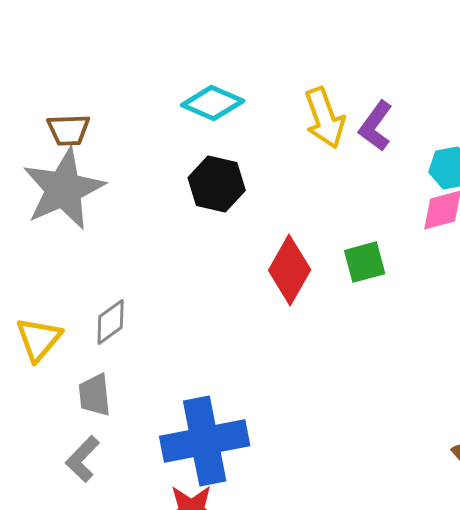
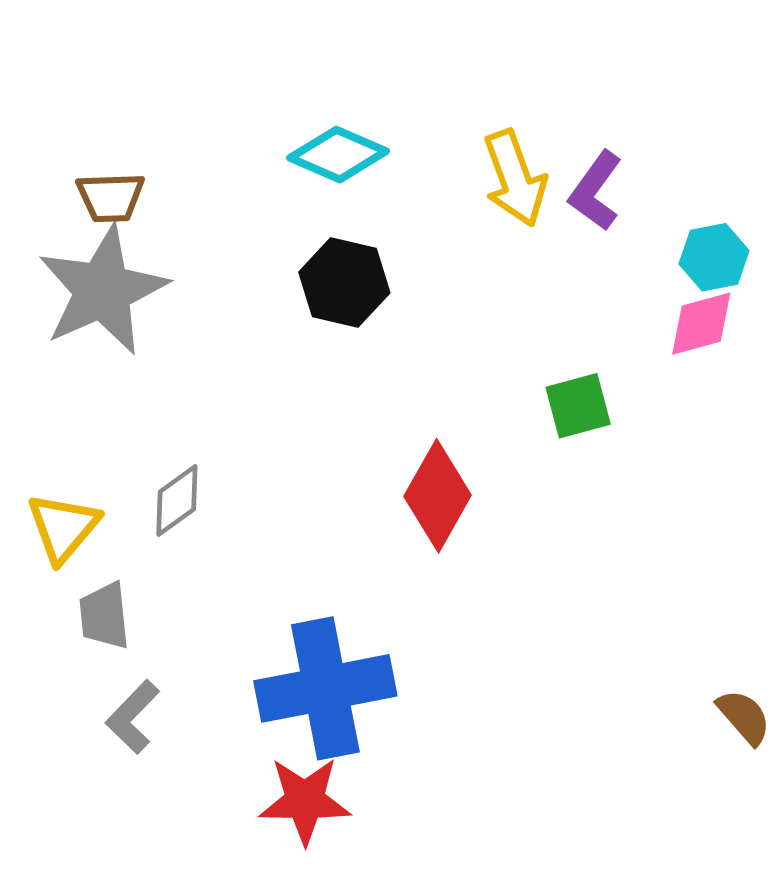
red diamond: (290, 270) -> (438, 496), moved
gray trapezoid: (95, 395) -> (104, 616), moved

